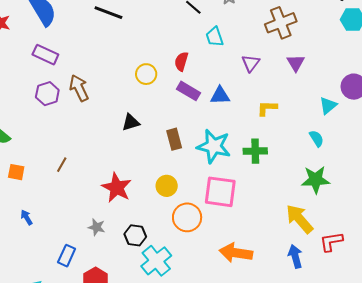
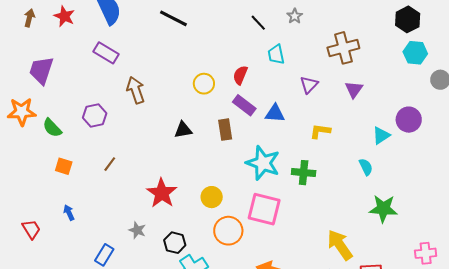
purple hexagon: (47, 94) -> (95, 115), moved
brown rectangle: (174, 139) -> (225, 130), moved
green star: (316, 180) -> (383, 209), moved

